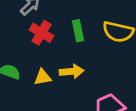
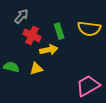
yellow arrow: (72, 71) -> (49, 50), moved

